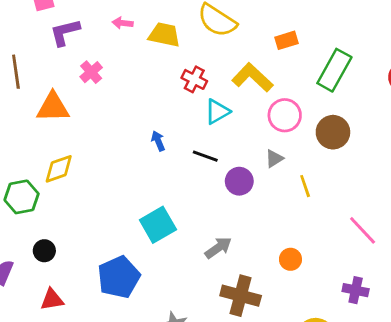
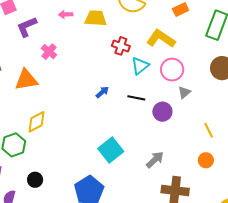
pink circle: (285, 115) -> (172, 70), moved
blue arrow: (158, 141) -> (102, 92), turned 80
yellow line: (305, 186) -> (209, 130), moved

